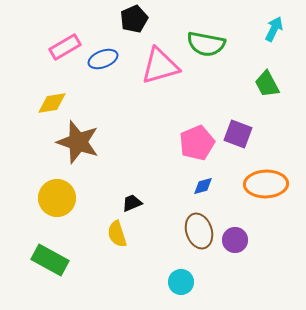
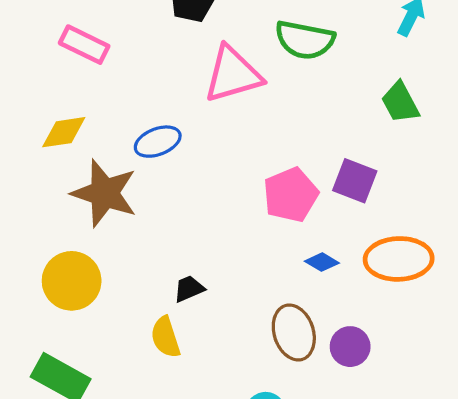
pink rectangle: (65, 47) -> (84, 45), turned 56
blue ellipse: (103, 59) -> (158, 142), moved
blue diamond: (203, 186) -> (322, 262), moved, turned 45

